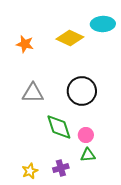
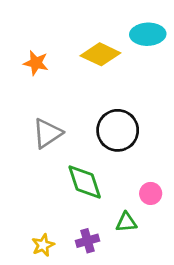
gray triangle: (33, 93) -> (47, 133), turned -35
pink circle: (86, 135) -> (151, 193), moved

